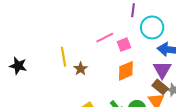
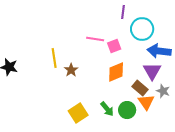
pink line: (105, 38) -> (95, 39), turned 36
brown rectangle: (160, 87) -> (140, 88), moved

